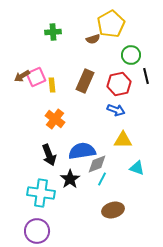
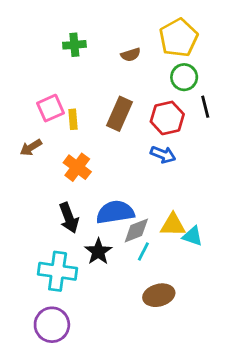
yellow pentagon: (111, 24) -> (179, 38), moved
brown arrow: (22, 76) -> (31, 147), moved
yellow triangle: (123, 140) -> (173, 225), moved

